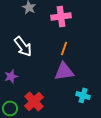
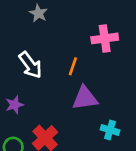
pink cross: (61, 16) -> (105, 38), moved
orange line: (64, 48) -> (73, 66), moved

